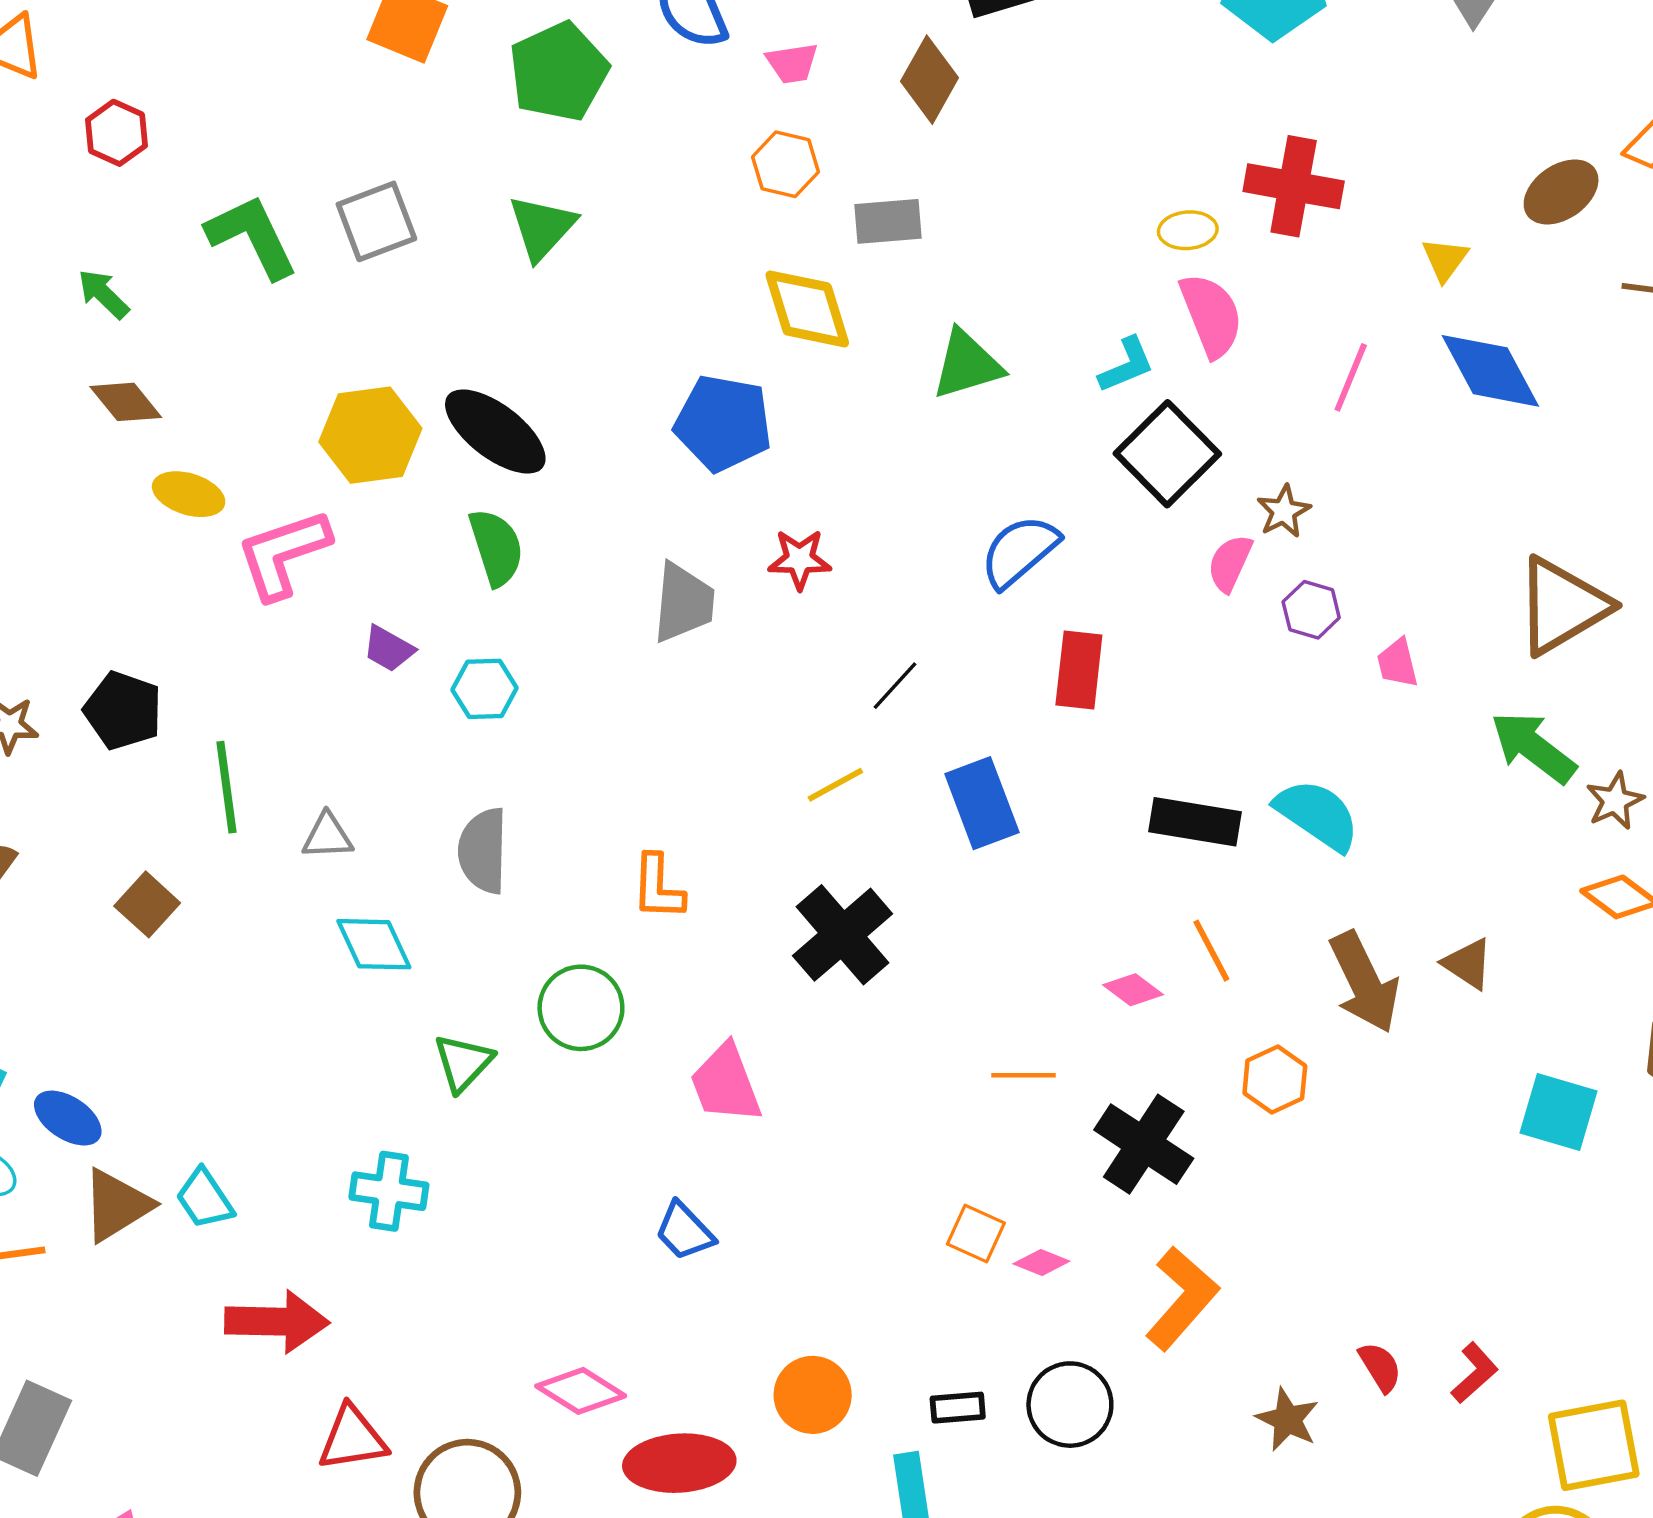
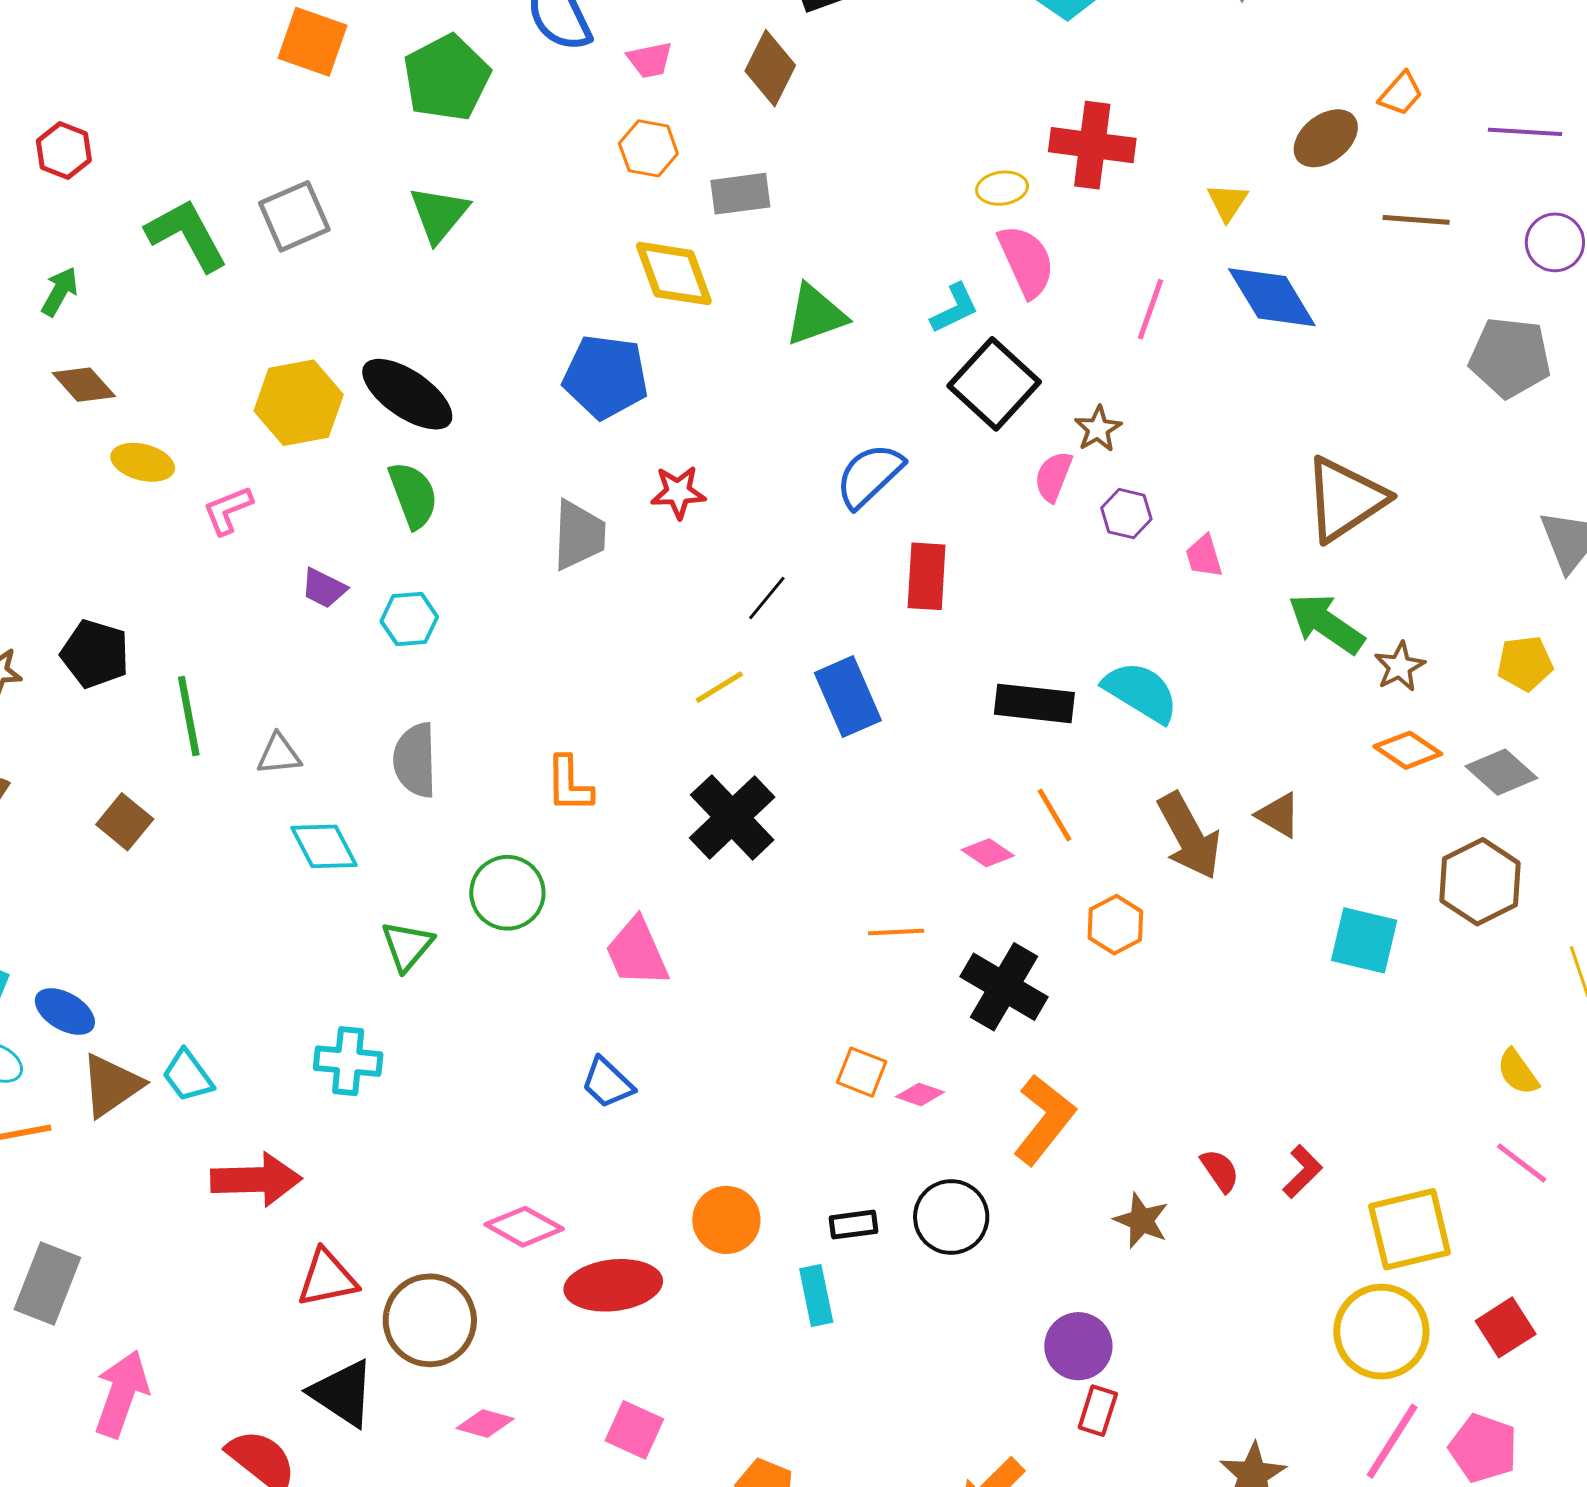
green arrow: (103, 294) -> (60, 292), turned 78
pink L-shape: (283, 554) -> (228, 510), size x0.6

